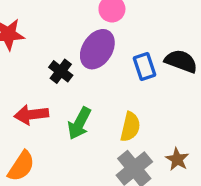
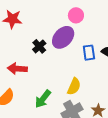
green arrow: (79, 123) -> (43, 99), moved

